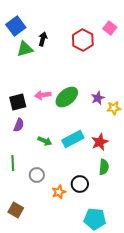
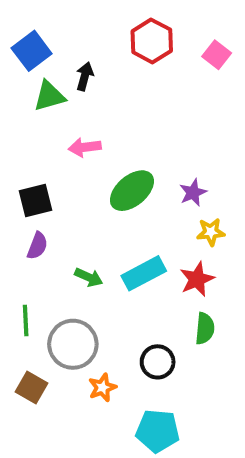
red hexagon: (83, 40) -> (152, 41), moved
pink arrow: (43, 95) -> (85, 147), moved
yellow star: (114, 108) -> (211, 232), moved
gray circle: (37, 175) -> (73, 344), size x1.6
orange star: (59, 192) -> (102, 388), moved
brown square: (16, 210) -> (32, 388), moved
cyan pentagon: (95, 219) -> (158, 431), moved

